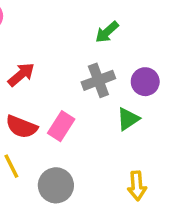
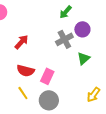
purple circle: (145, 82) -> (82, 29), moved
pink rectangle: (61, 126) -> (47, 76), moved
yellow arrow: (137, 186) -> (93, 95), turned 49

